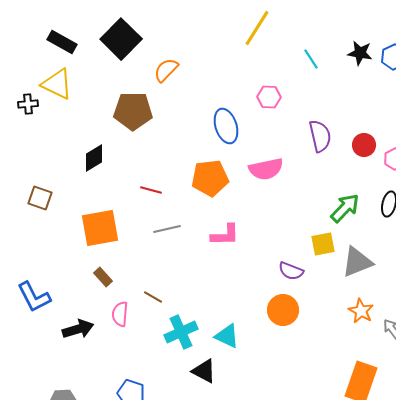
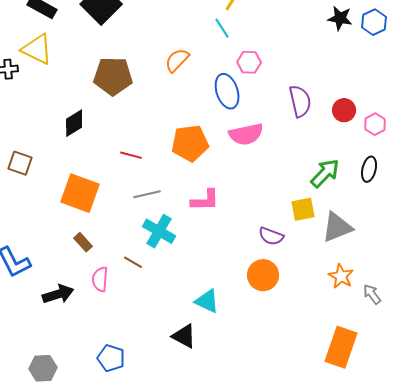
cyan line: (311, 59) -> (222, 28), moved
orange semicircle: (166, 70) -> (177, 60), moved
blue ellipse: (226, 126) -> (227, 91), moved
orange square: (100, 228) -> (80, 193), turned 30
cyan cross: (181, 332) -> (159, 231), moved, turned -36

